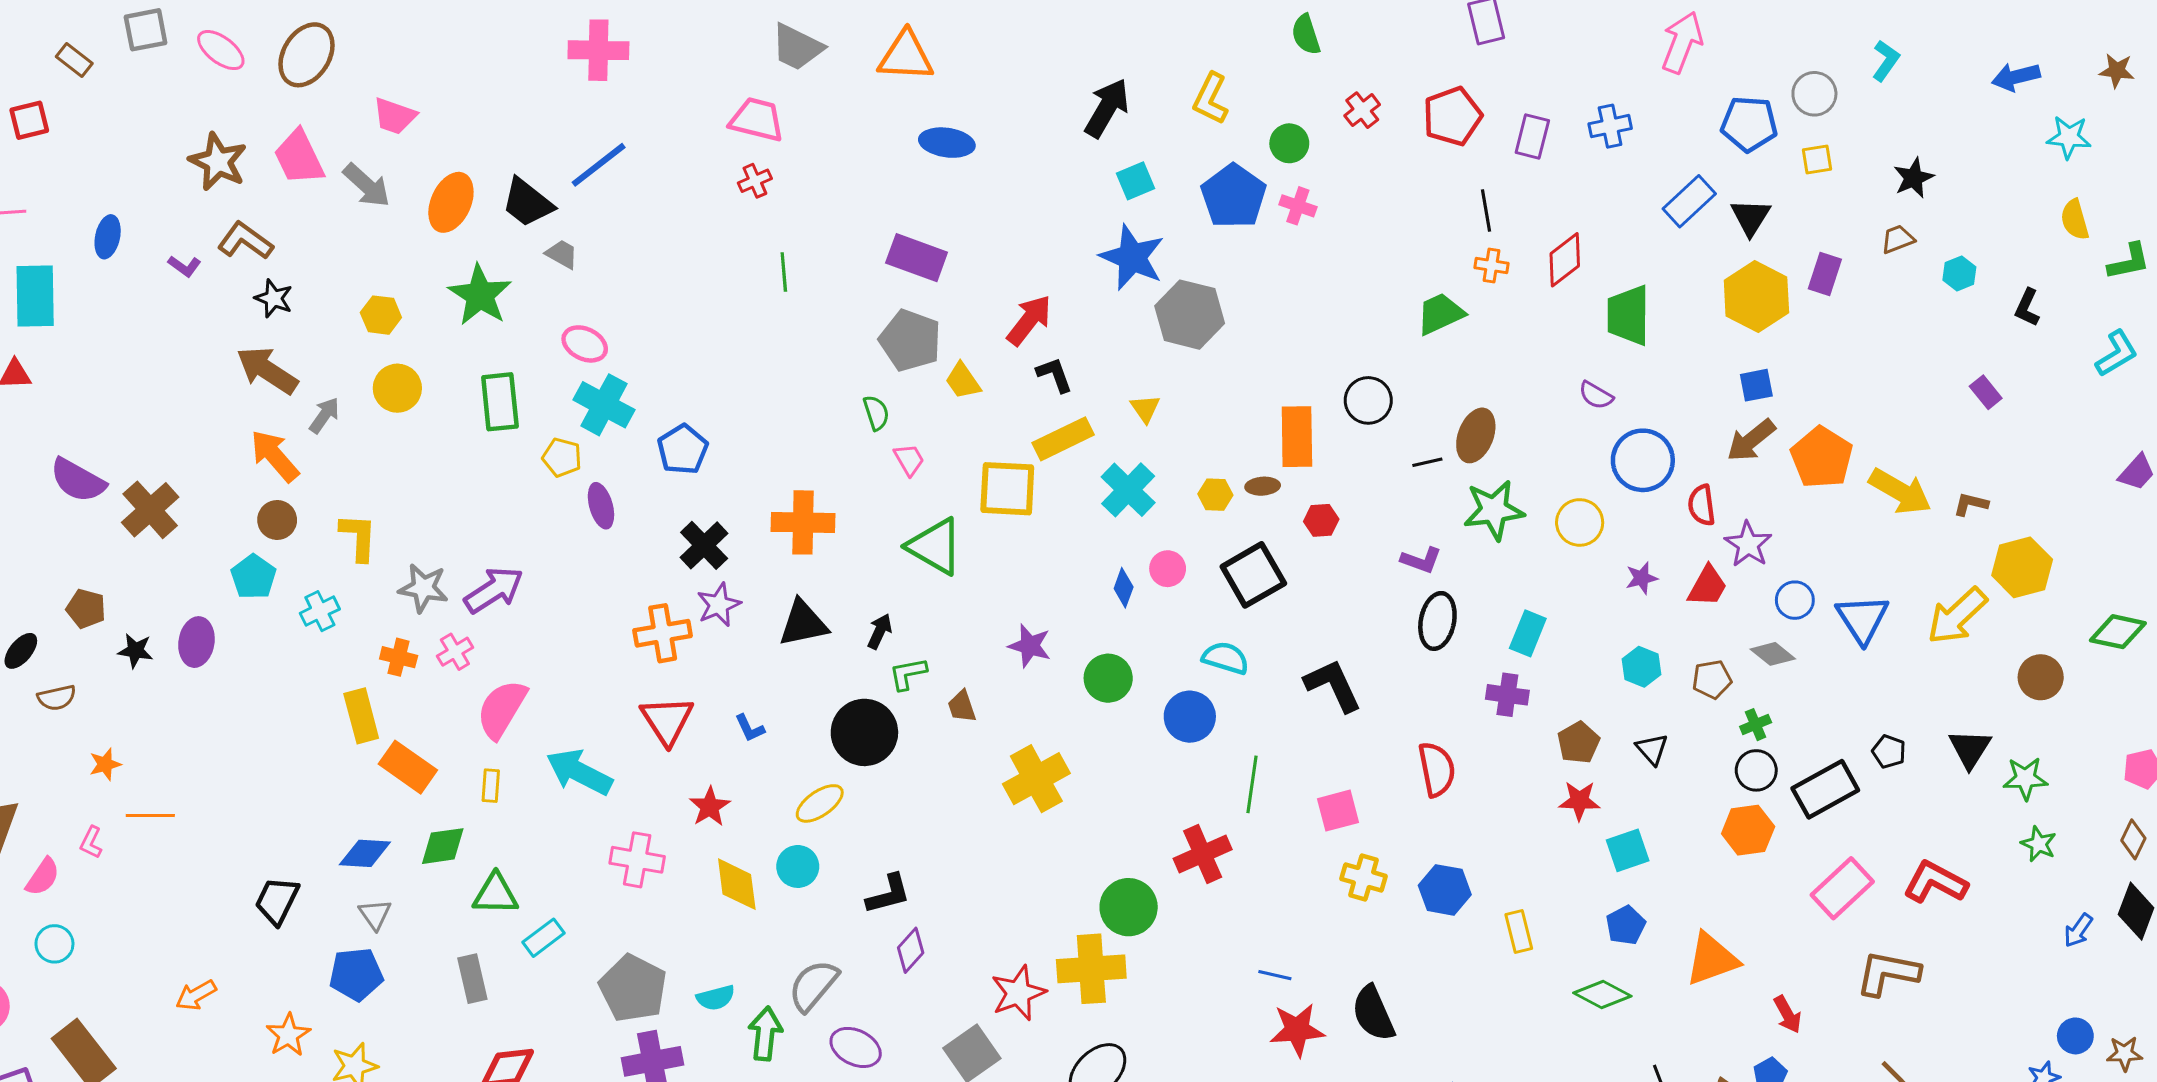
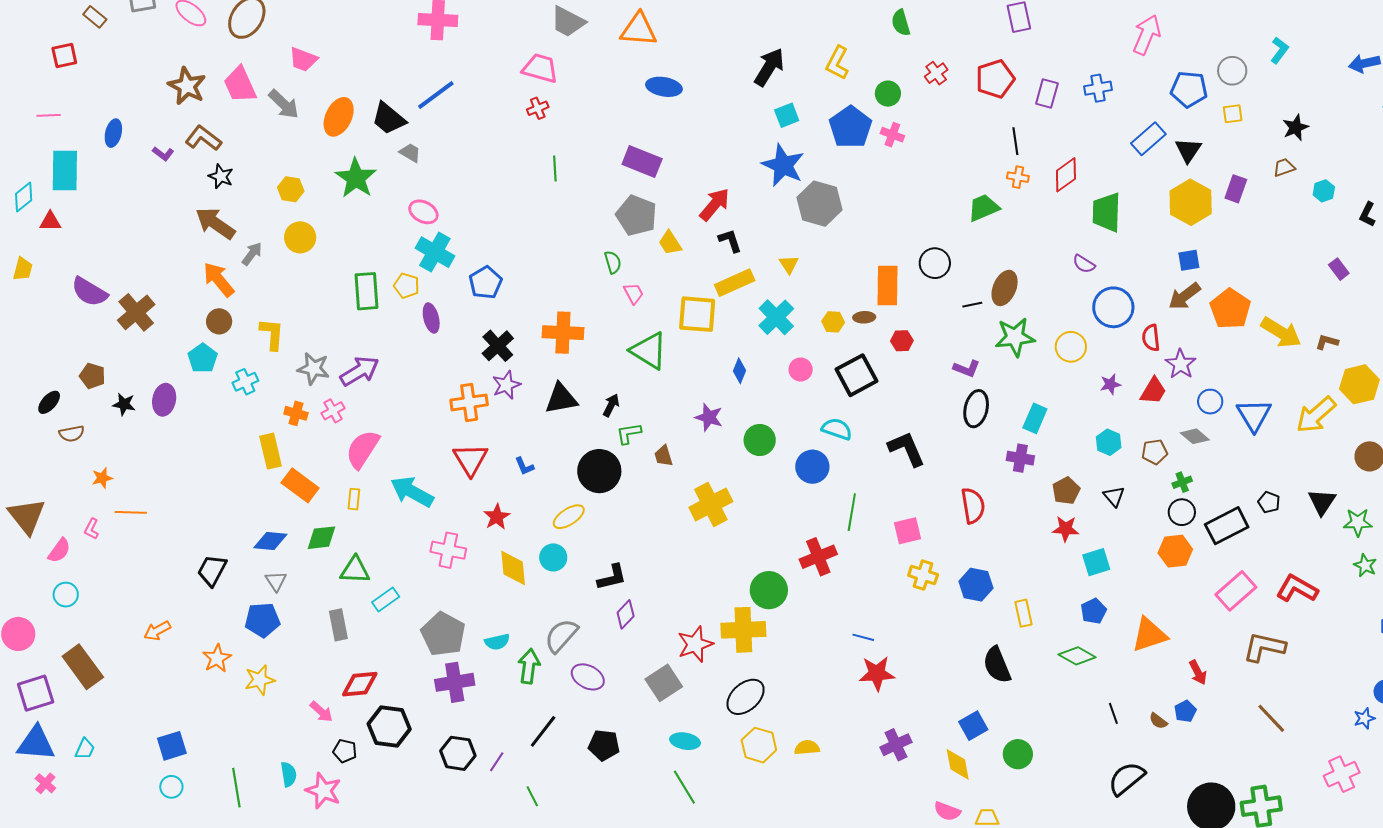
green rectangle: (500, 402) -> (366, 291), moved
blue diamond: (1124, 588) -> (740, 371), moved
black semicircle: (1373, 1013) -> (997, 665), moved

